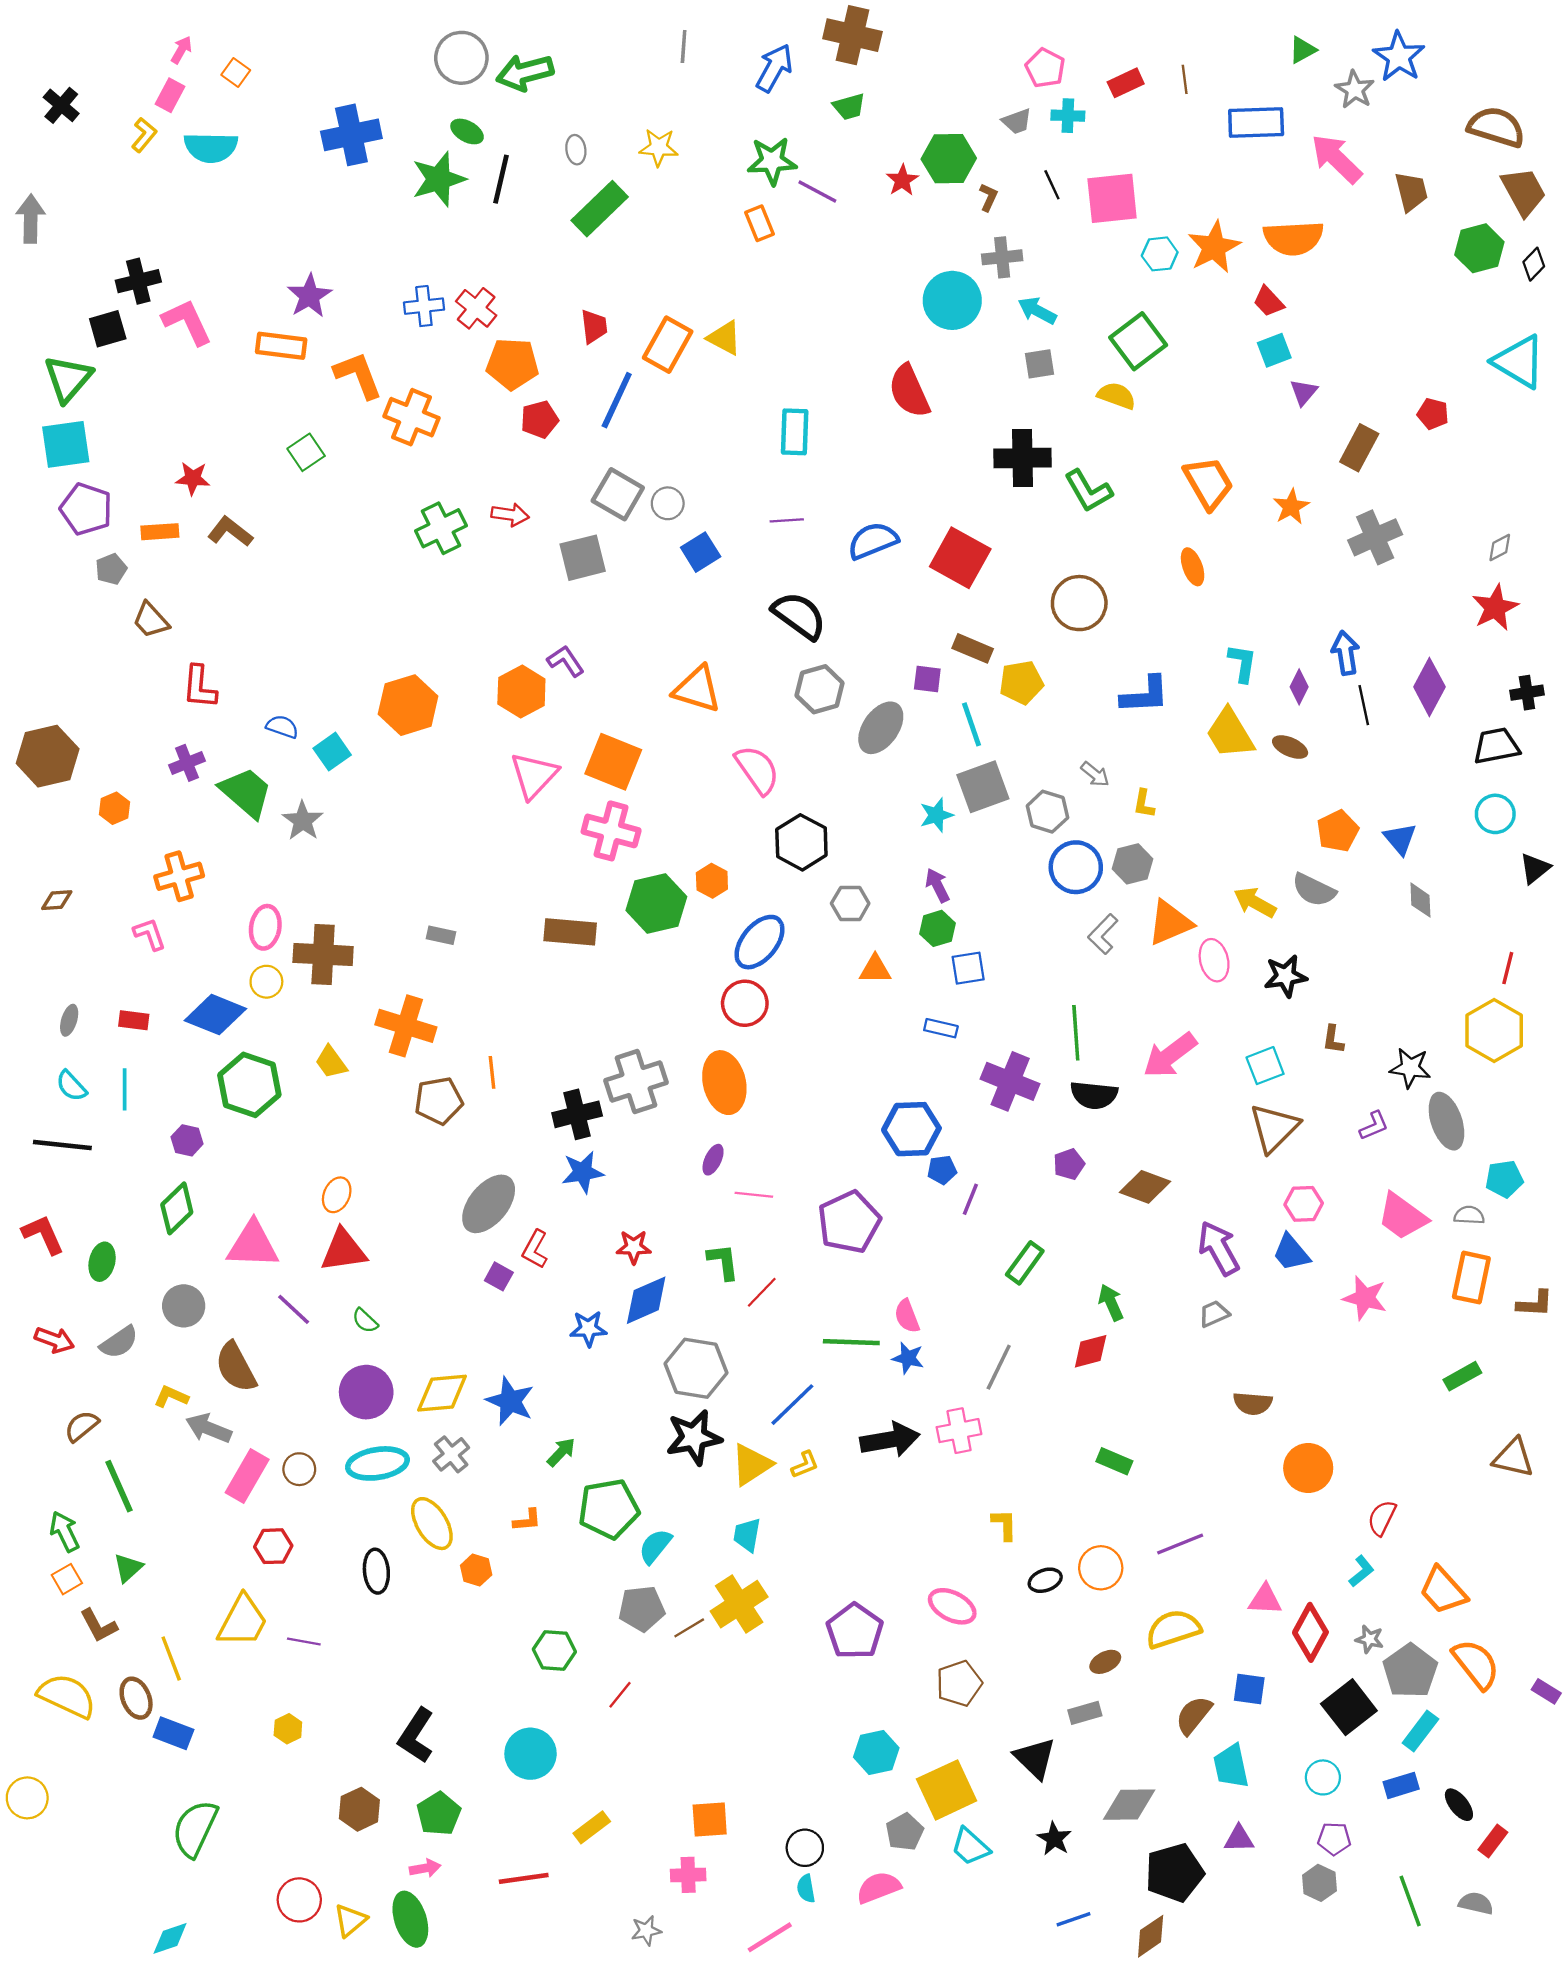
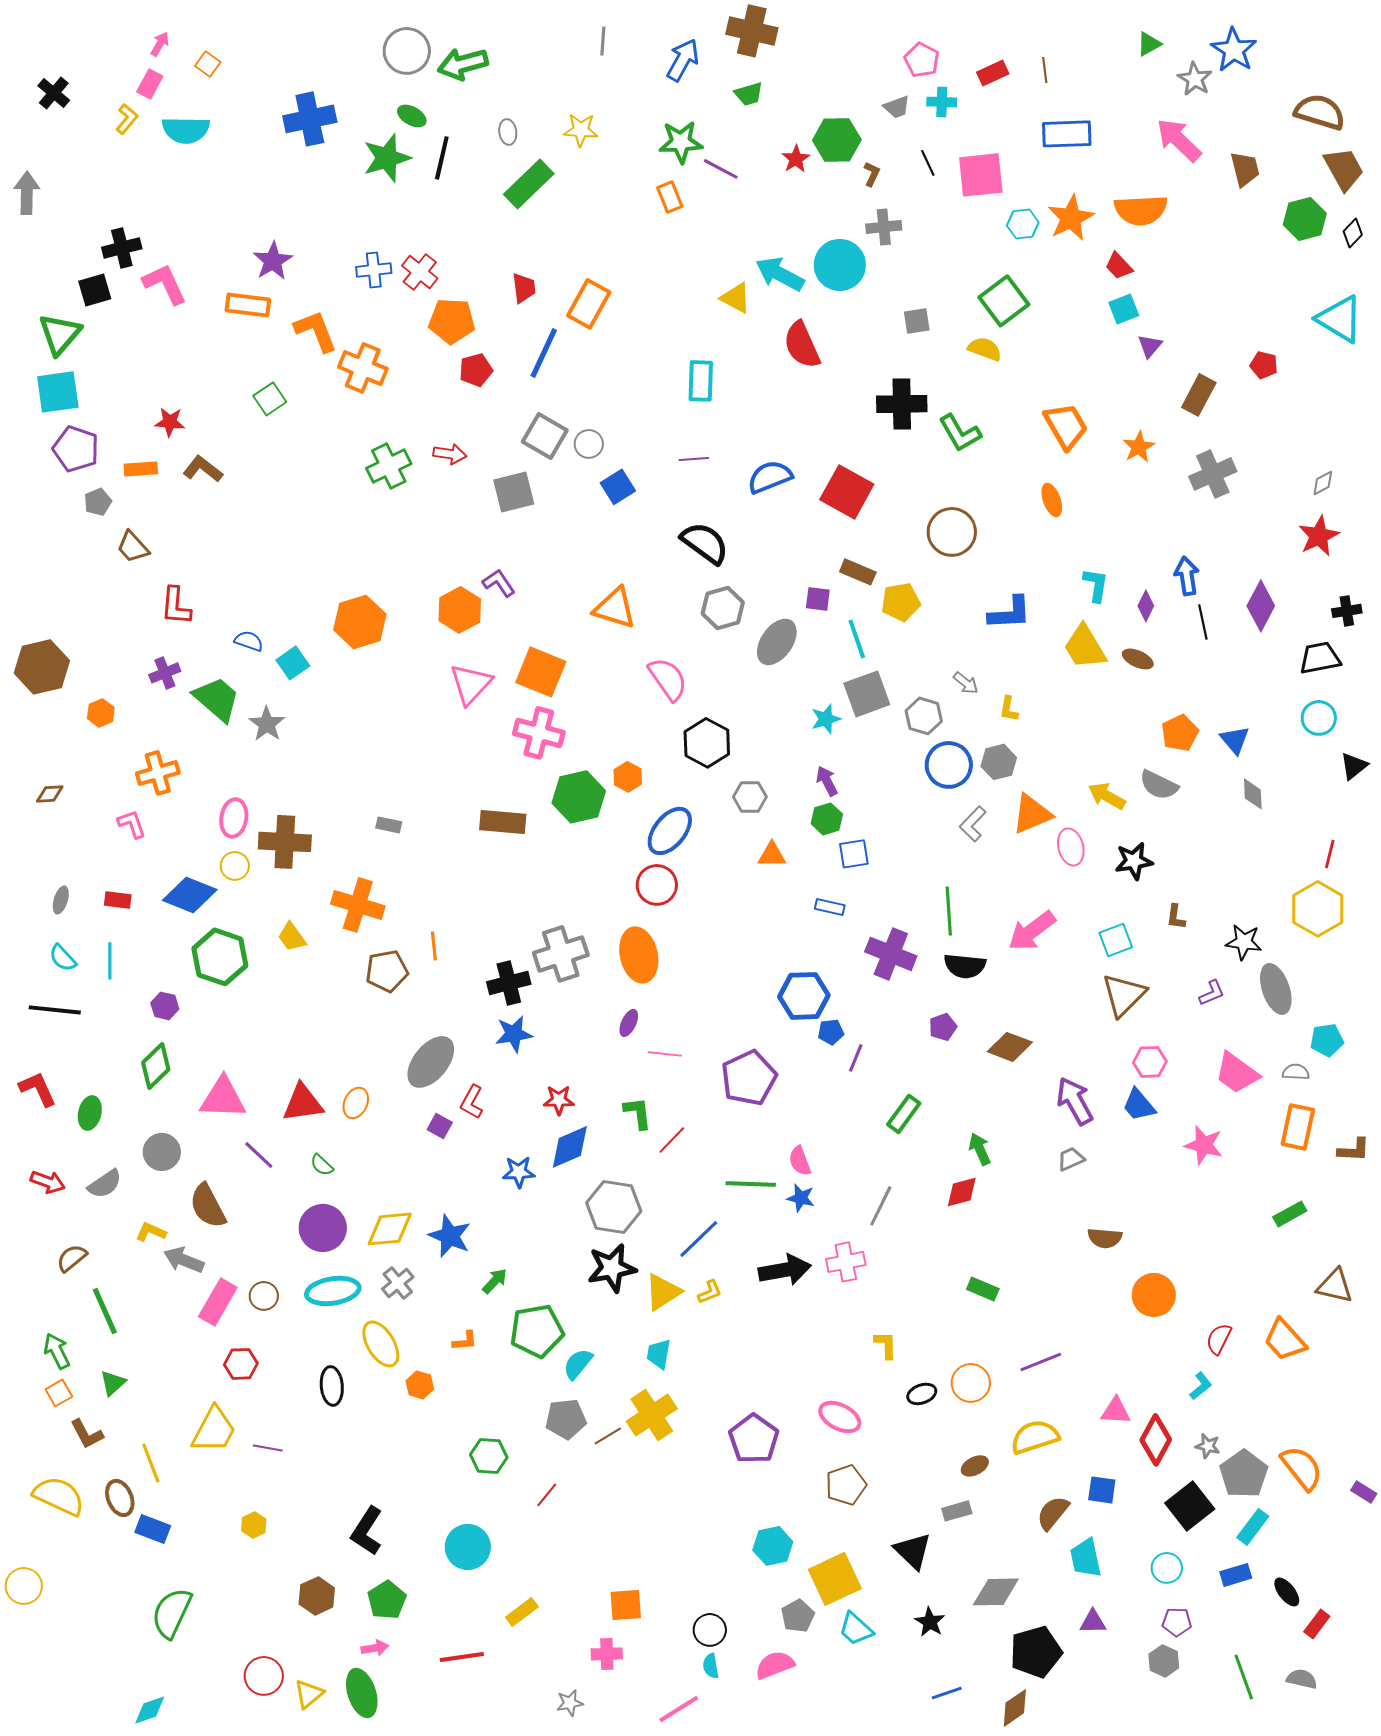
blue rectangle: (1256, 122) -> (1067, 134), moved
cyan arrow: (1037, 311) -> (780, 274), moved, size x1.4
yellow triangle: (724, 338) -> (736, 298), moved
orange ellipse: (337, 1195) -> (356, 1103), moved
orange trapezoid: (1443, 1590) -> (1285, 1340), moved

